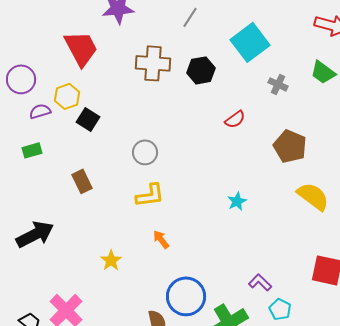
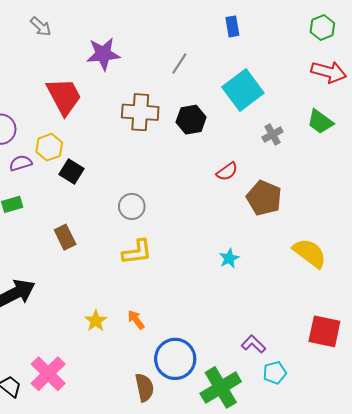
gray cross: (278, 84) -> (273, 134), turned 36
brown pentagon: (290, 146) -> (264, 198), moved
orange arrow: (161, 239) -> (136, 320), moved
cyan pentagon: (280, 309) -> (275, 373), turned 30

